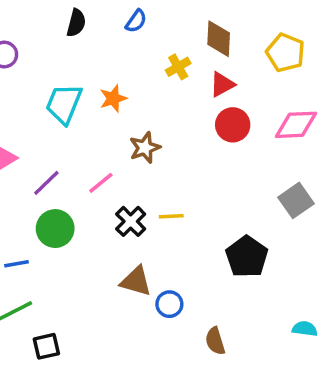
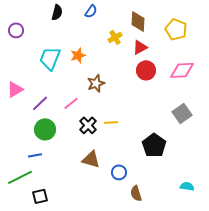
blue line: (16, 264) -> (35, 155), moved
blue circle: (169, 304) -> (119, 172), moved

